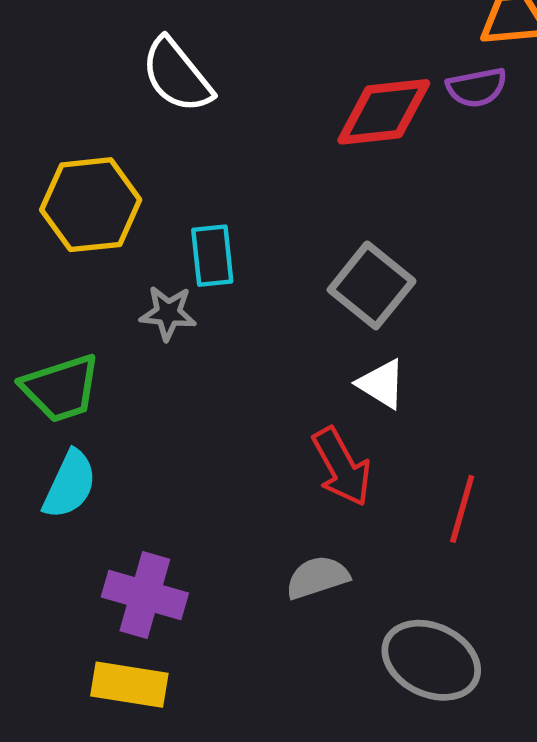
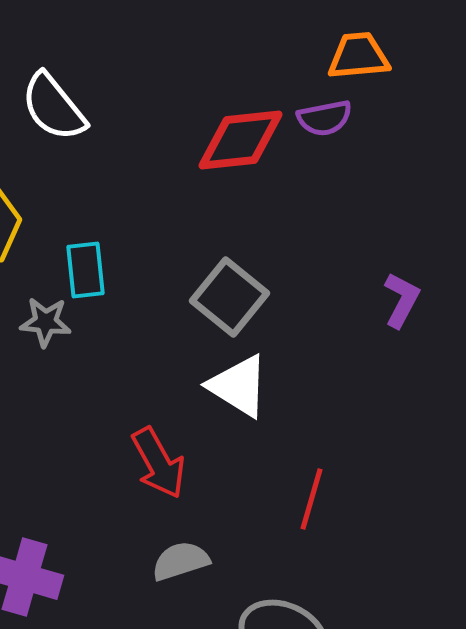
white triangle: (382, 384) -> (238, 386), size x1.4
red arrow: (342, 467) -> (158, 463), moved

